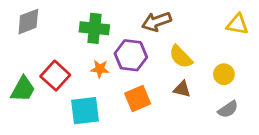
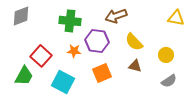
green trapezoid: (23, 89) -> (24, 76), moved
cyan square: (85, 111) -> (63, 82), turned 35

